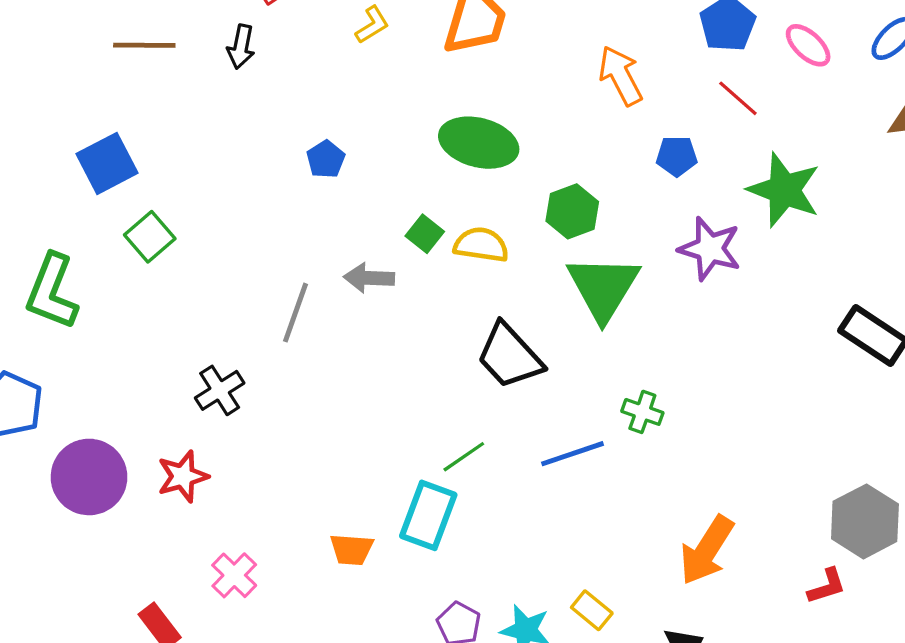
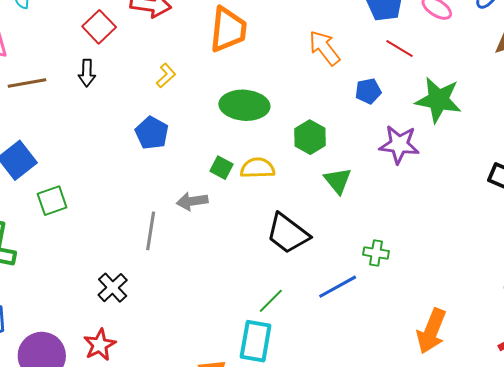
yellow L-shape: (372, 25) -> (166, 76), moved
blue pentagon: (326, 159) -> (152, 133), size x1.4
green square: (150, 237) -> (52, 201), turned 32
green triangle: (603, 288) -> (338, 181), size x0.6

